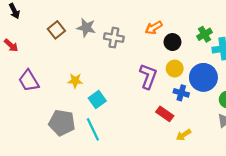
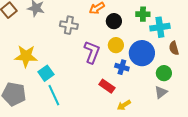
green cross: (205, 34) -> (143, 14), turned 32
gray cross: (114, 38) -> (69, 25), moved
yellow star: (75, 81) -> (26, 56), size x1.6
cyan line: (93, 129) -> (54, 95), moved

